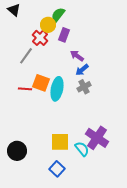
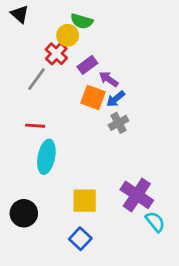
green semicircle: (58, 15) -> (82, 21), turned -112
purple rectangle: (64, 35) -> (87, 65), moved, turned 32
orange square: (41, 83) -> (93, 97), moved
cyan ellipse: (57, 89) -> (46, 157), moved
cyan semicircle: (82, 149) -> (155, 222), moved

